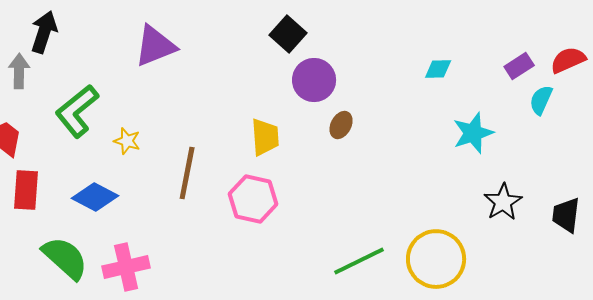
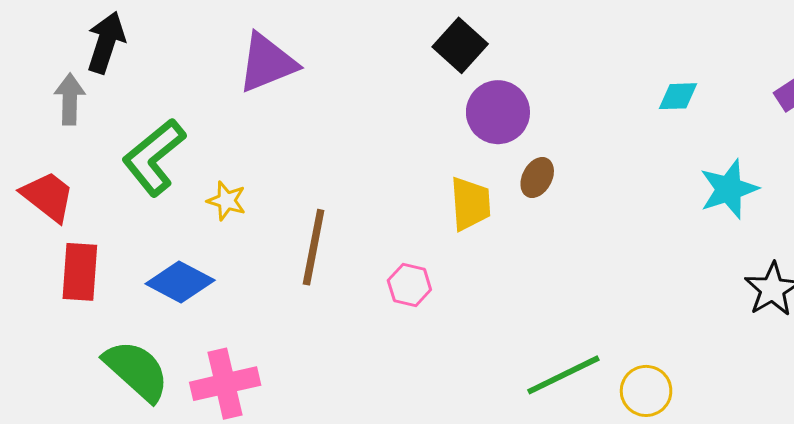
yellow trapezoid: (265, 137) -> (470, 204), moved
pink hexagon: (253, 199) -> (409, 285), size x0.6
yellow circle: (436, 259) -> (646, 391), moved, size x0.6

